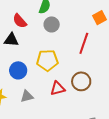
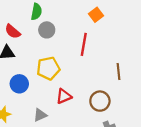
brown circle: (81, 81) -> (100, 101), moved
gray triangle: (27, 96) -> (40, 115), moved

